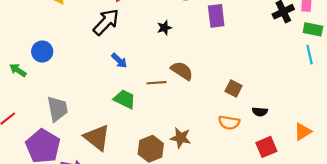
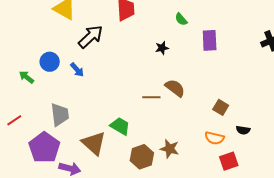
black arrow: (106, 22) -> (91, 37), moved
blue arrow: (119, 61) -> (77, 70), moved
green trapezoid: (125, 99) -> (120, 126), moved
red square: (266, 147) -> (229, 161), moved

